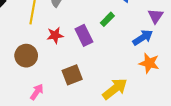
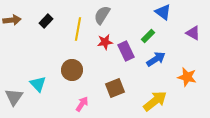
purple triangle: (156, 16) -> (193, 33), turned -35
red star: (55, 35) -> (105, 42), moved
blue arrow: (143, 37) -> (156, 59), moved

